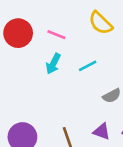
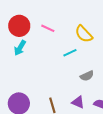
yellow semicircle: (101, 23) -> (84, 34), moved
cyan arrow: (53, 64) -> (20, 48), moved

